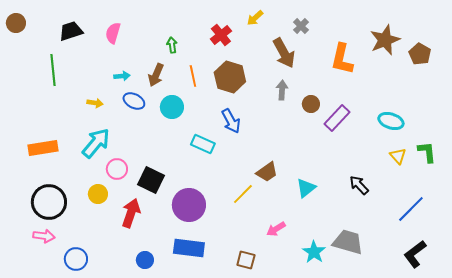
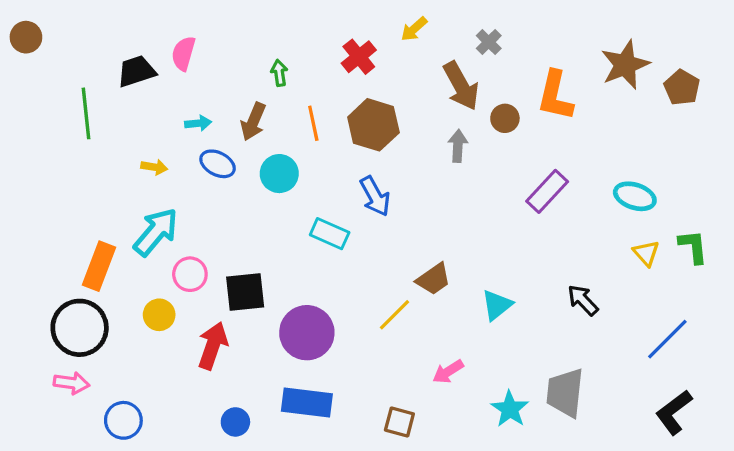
black trapezoid: (71, 31) -> (136, 71), moved
brown circle: (311, 104) -> (505, 118), moved
orange rectangle: (43, 148) -> (99, 266), moved, turned -60
black square: (151, 180) -> (245, 292), turned -32
gray trapezoid: (348, 242) -> (565, 393), turned -100

